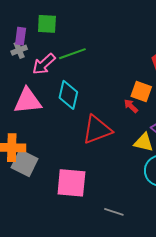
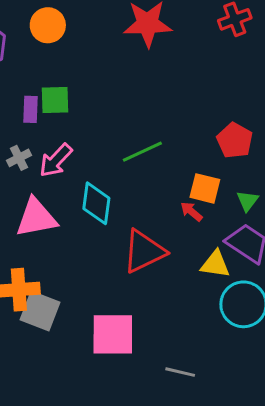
purple rectangle: (21, 36) -> (31, 109), moved
gray cross: (19, 50) -> (19, 158), moved
green line: (72, 54) -> (142, 152), moved

